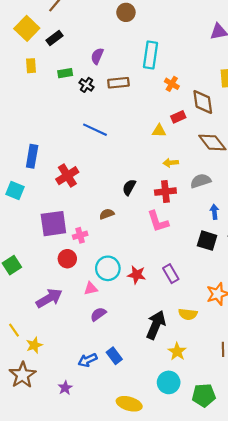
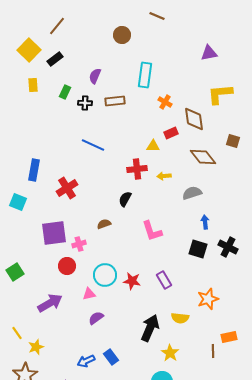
green rectangle: (65, 73) -> (65, 92), turned -56
black cross: (86, 85) -> (85, 103), turned -32
red cross: (165, 192) -> (137, 169), moved

